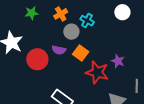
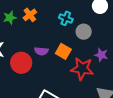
orange cross: (61, 14) -> (30, 15), moved
gray circle: (71, 32) -> (84, 32), moved

